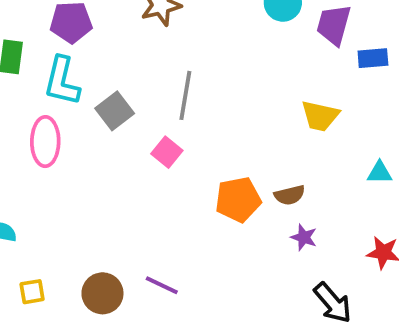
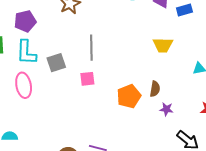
gray square: (115, 111) -> (56, 63), turned 30
pink square: (167, 152) -> (87, 79), turned -35
brown semicircle: (290, 195) -> (155, 89), turned -56

